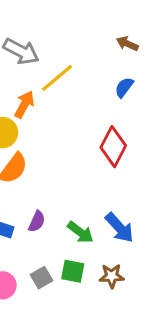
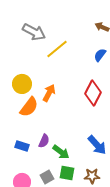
orange arrow: (24, 104) -> (49, 93), moved
green arrow: (80, 232) -> (61, 152), moved

